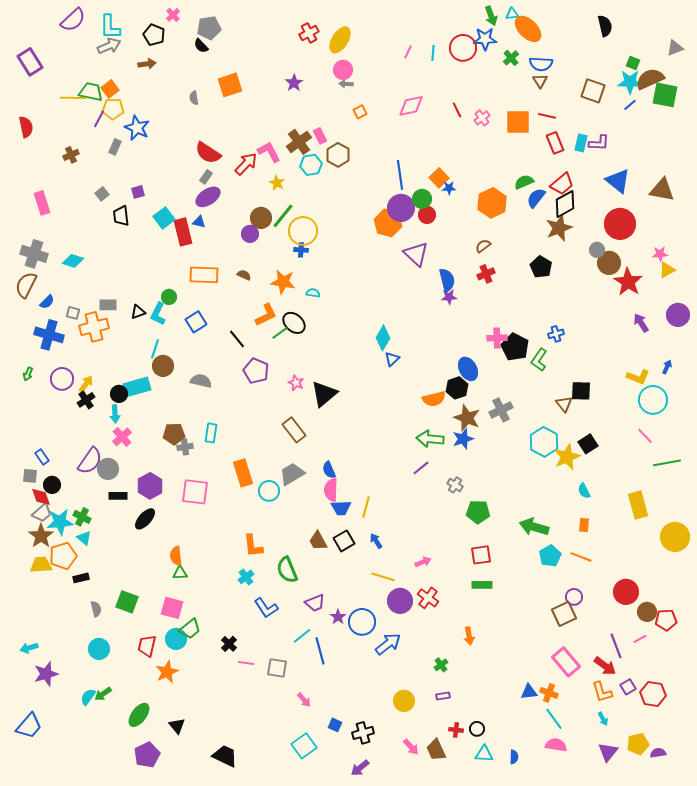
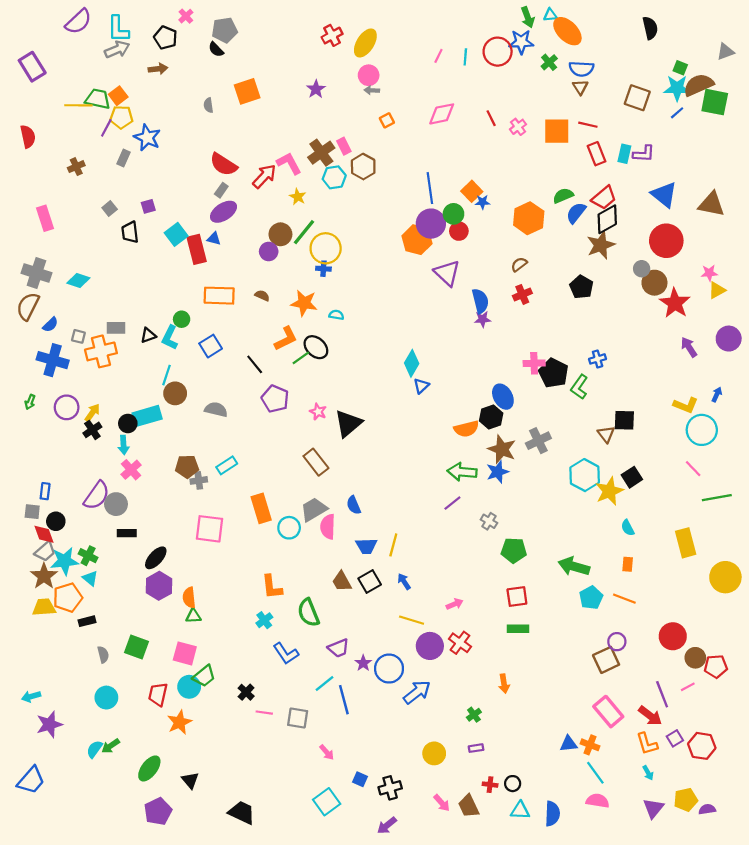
cyan rectangle: (211, 433) -> (227, 465), turned 48
blue rectangle: (42, 457) -> (45, 491), turned 42
purple hexagon: (150, 486) -> (159, 586), moved
pink semicircle: (331, 490) -> (328, 527), moved
blue semicircle: (514, 757) -> (552, 814), size x1.6

